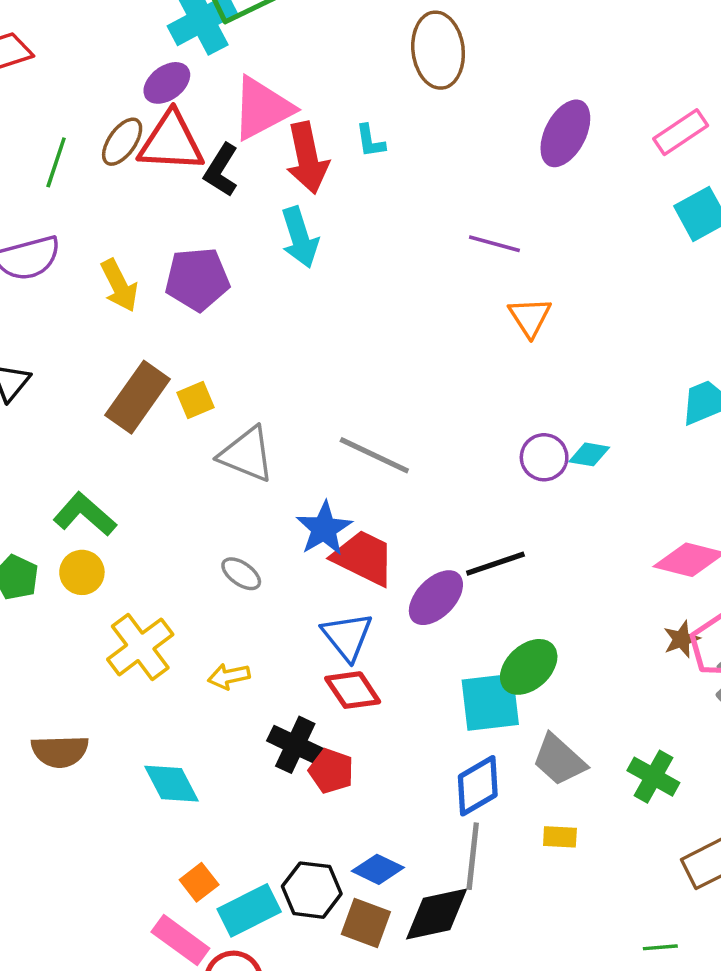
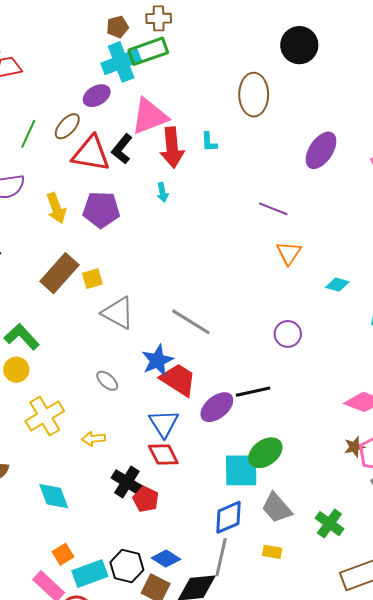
red triangle: (171, 142) -> (91, 154), moved
cyan arrow: (300, 237) -> (162, 192), size x0.6
cyan diamond: (589, 454) -> (337, 285), moved

